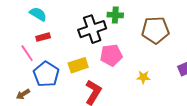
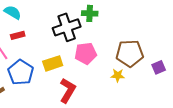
brown pentagon: (155, 30) -> (130, 53), moved

